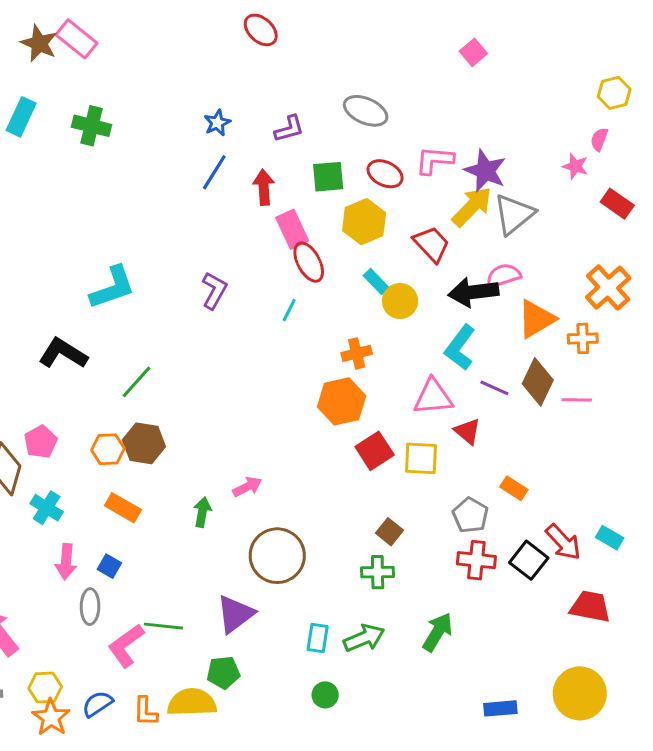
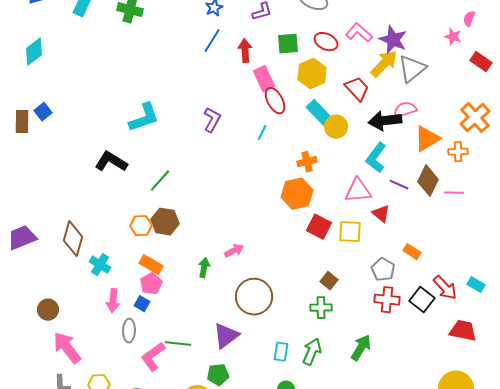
pink L-shape: (434, 160) -> (359, 33), turned 36
cyan rectangle: (376, 282) -> (320, 114), size x1.6
pink pentagon: (41, 442) -> (151, 284), moved
red square: (375, 451) -> (319, 227), turned -30
green arrow: (364, 638) -> (312, 352), turned -44

